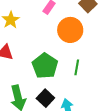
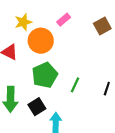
orange circle: (70, 30) -> (41, 41), moved

